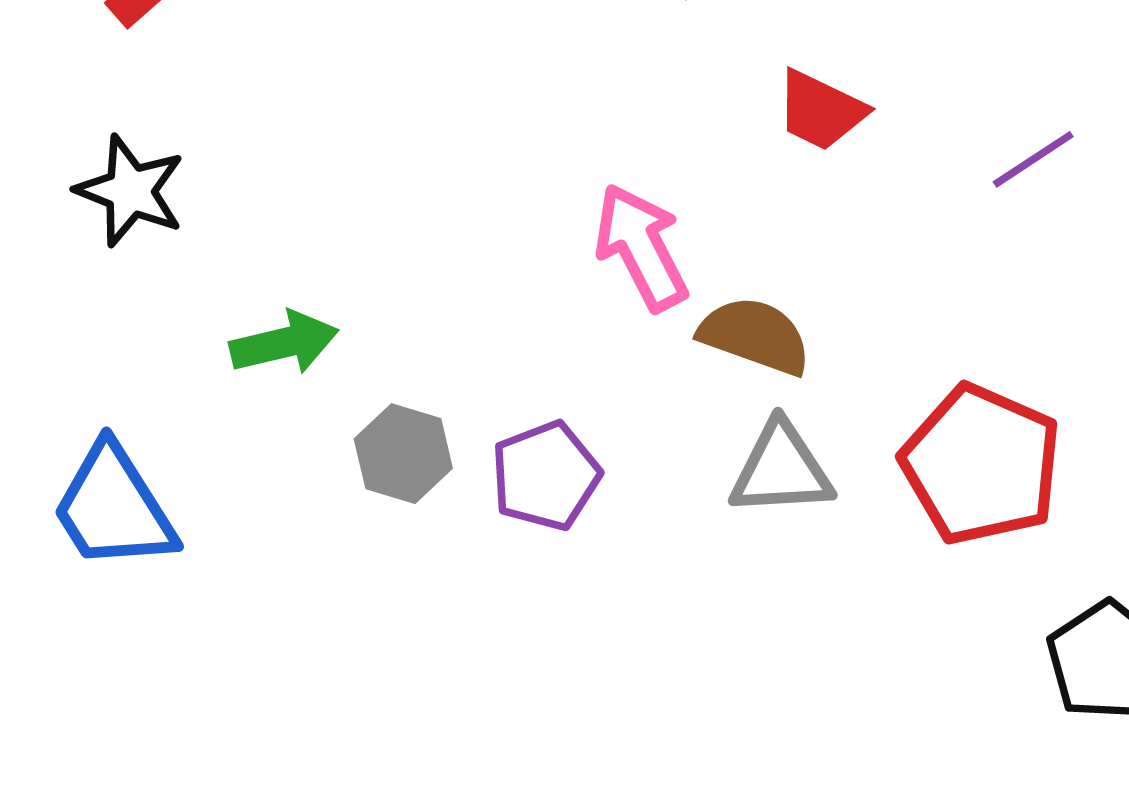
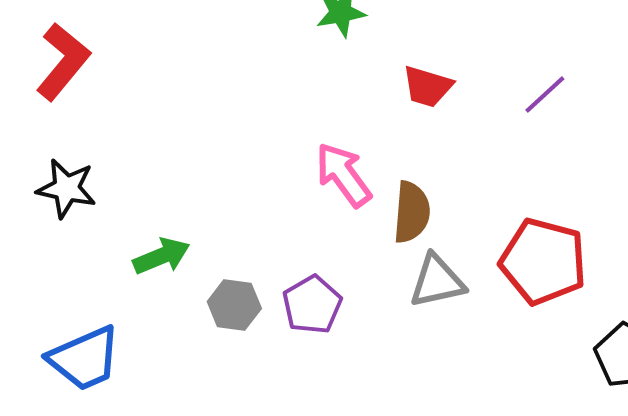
brown semicircle: (755, 336) -> (412, 212), turned 84
blue trapezoid: (114, 508) -> (85, 359), turned -72

